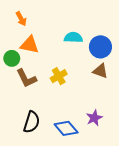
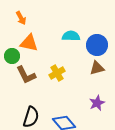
brown triangle: (100, 71) -> (97, 68), turned -35
purple star: (94, 118) -> (97, 103), moved

